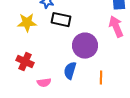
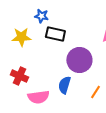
orange line: (101, 78) -> (95, 92), turned 32
pink semicircle: (44, 83) -> (38, 97), size x1.5

